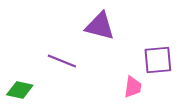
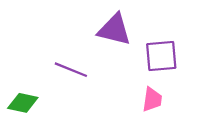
purple square: (158, 60) -> (161, 56), moved

